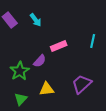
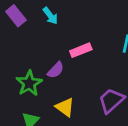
yellow triangle: (47, 89) -> (65, 107), turned 42

